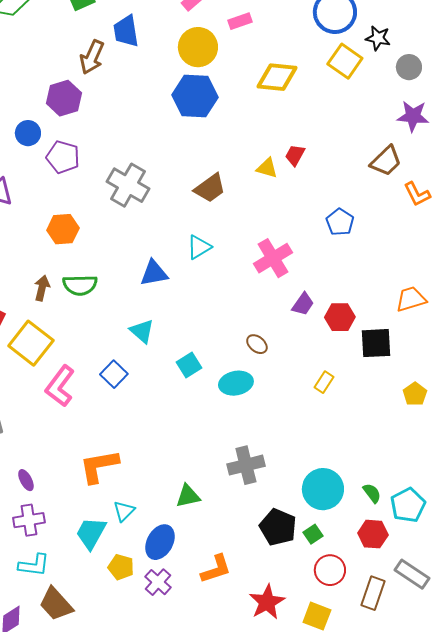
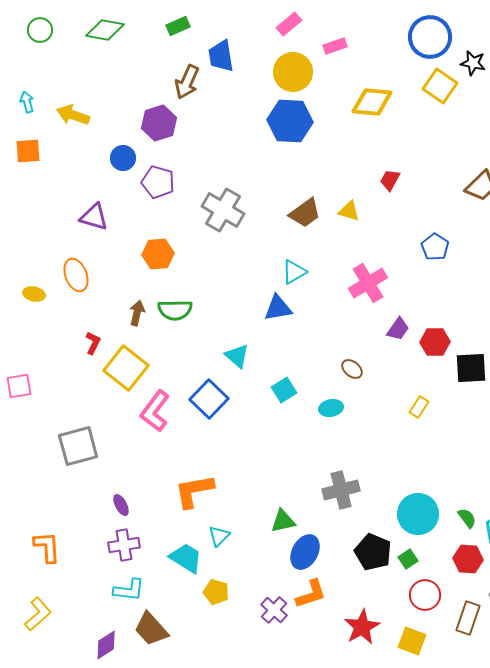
yellow triangle: (267, 168) -> (349, 211), moved
blue triangle: (154, 273) -> (278, 308), moved
blue square: (114, 374) -> (209, 399), size x1.4
cyan ellipse: (236, 383) -> (331, 408), size x0.7
cyan trapezoid: (91, 533) -> (186, 558), turned 93
blue ellipse: (160, 542) -> (305, 552), moved
purple cross: (158, 582) -> (274, 610), moved

